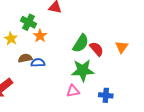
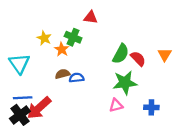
green cross: (29, 22) -> (73, 37), moved
orange star: (40, 36) -> (62, 49), moved
yellow star: (11, 39) -> (44, 38), moved

